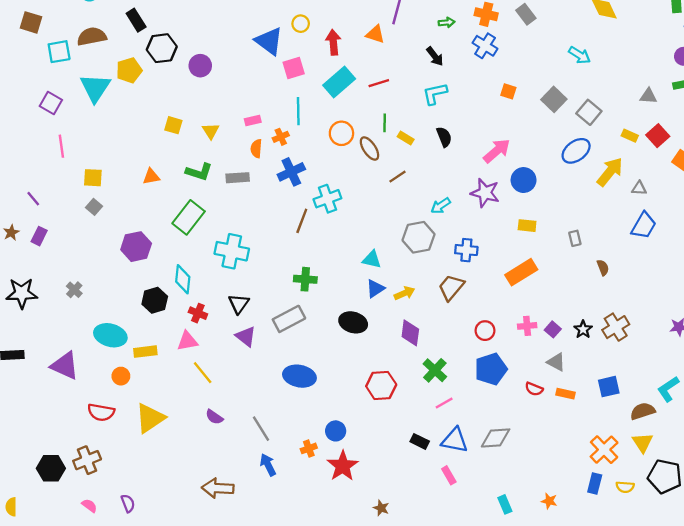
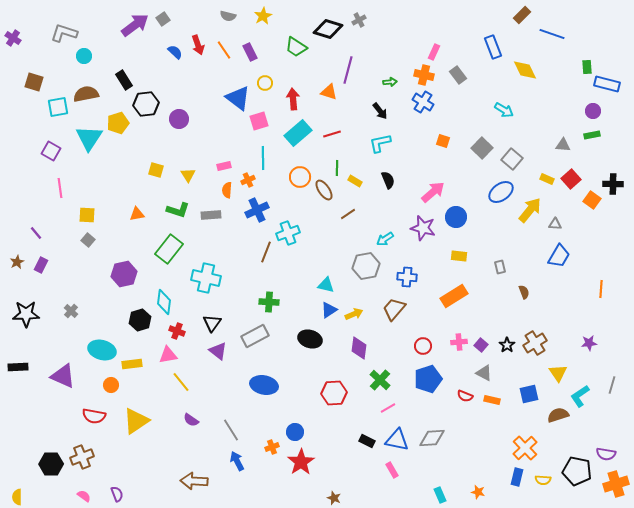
yellow triangle: (643, 443) -> (558, 373), moved

